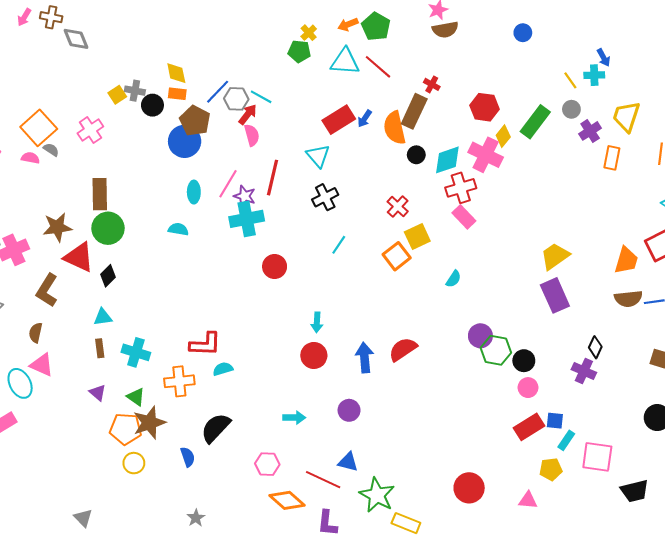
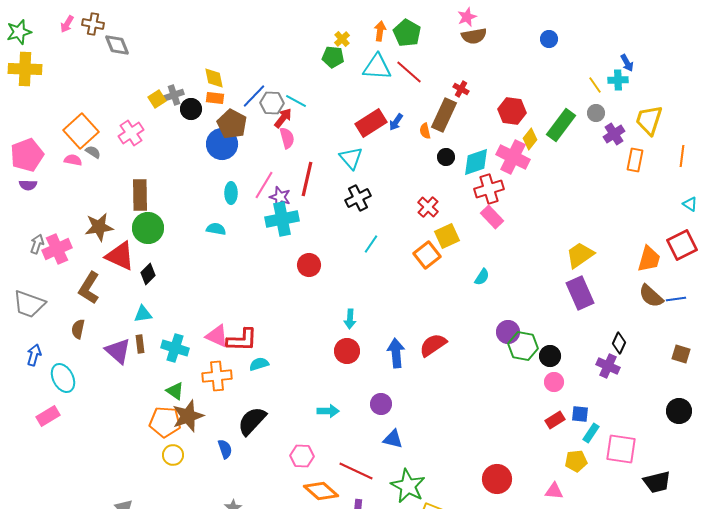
orange arrow: (348, 24) -> (380, 31), turned 120
gray cross: (135, 91) -> (174, 95), turned -30
orange semicircle: (395, 128) -> (425, 131), size x0.5
brown semicircle: (628, 299) -> (651, 296), turned 48
pink triangle: (42, 365) -> (217, 336), moved
purple triangle: (98, 393) -> (118, 351), moved, size x1.6
red rectangle: (529, 427) -> (555, 420), size x0.7
blue triangle: (348, 462) -> (393, 439), moved

